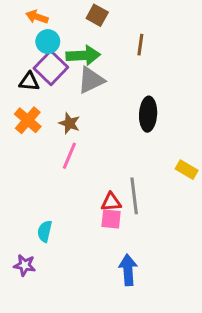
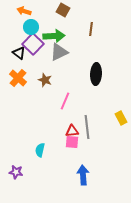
black triangle: (29, 82) -> (19, 53), turned 32
pink line: (69, 156) -> (65, 101), moved
yellow rectangle: (187, 170) -> (121, 118), moved, turned 32
cyan semicircle: (45, 231) -> (40, 150), moved

